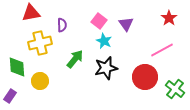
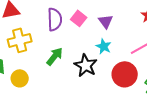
purple semicircle: (62, 25) -> (55, 19), moved, size x1.6
cyan star: (104, 41) -> (104, 46), moved
black star: (106, 68) -> (86, 65), turned -30

